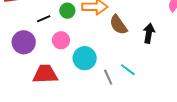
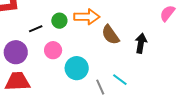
red trapezoid: (45, 74) -> (17, 81), moved

